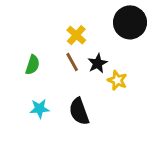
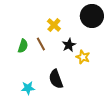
brown line: (72, 62) -> (41, 44), moved
cyan star: (40, 109) -> (28, 88), moved

